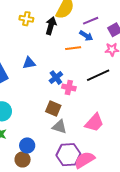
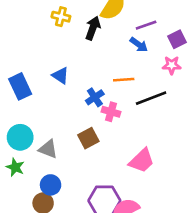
orange line: (73, 48) -> (124, 80), moved
blue triangle: (29, 63) -> (60, 76), turned 40
brown square: (53, 108) -> (88, 138), turned 35
gray triangle: (59, 127) -> (48, 149), moved

